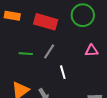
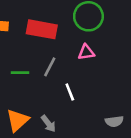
pink triangle: (92, 51) -> (86, 52), moved

